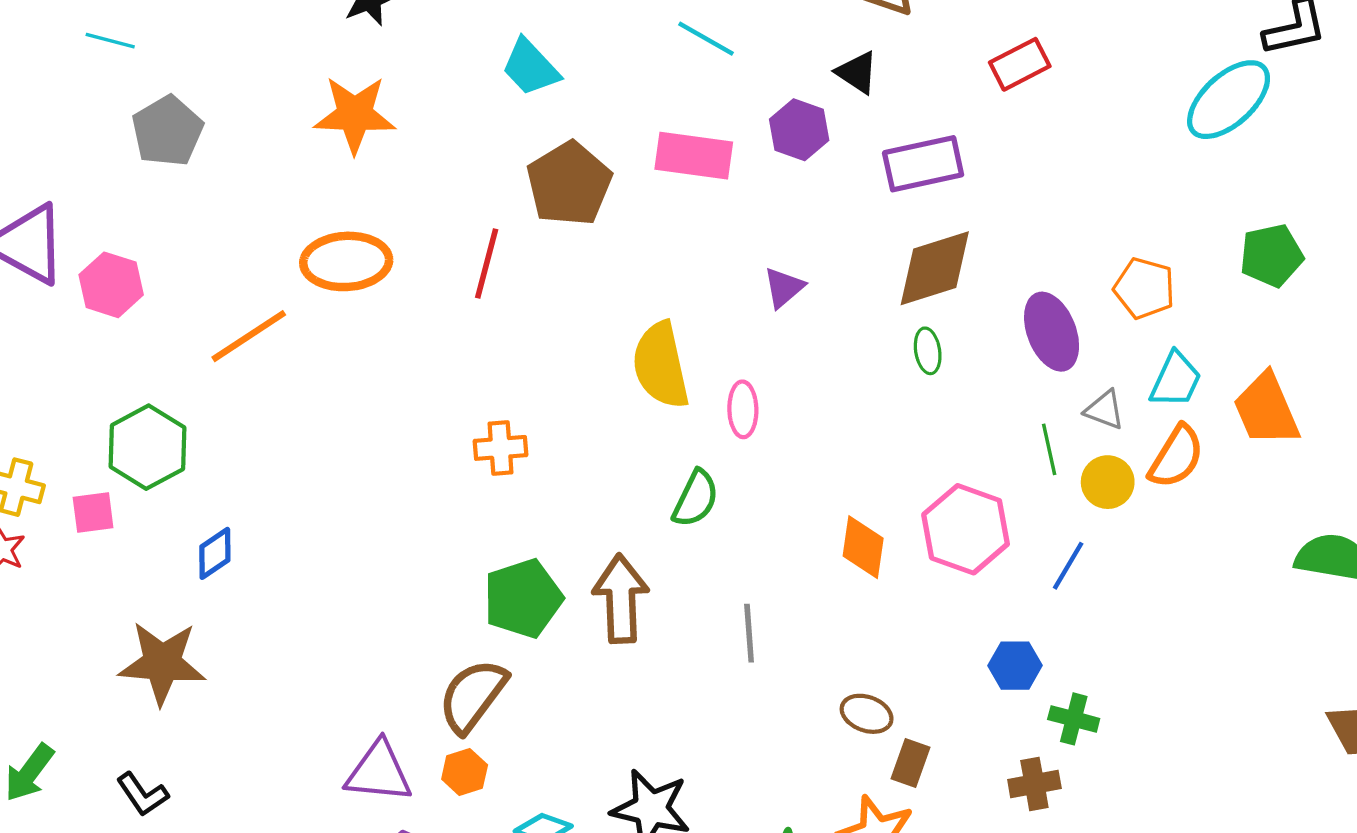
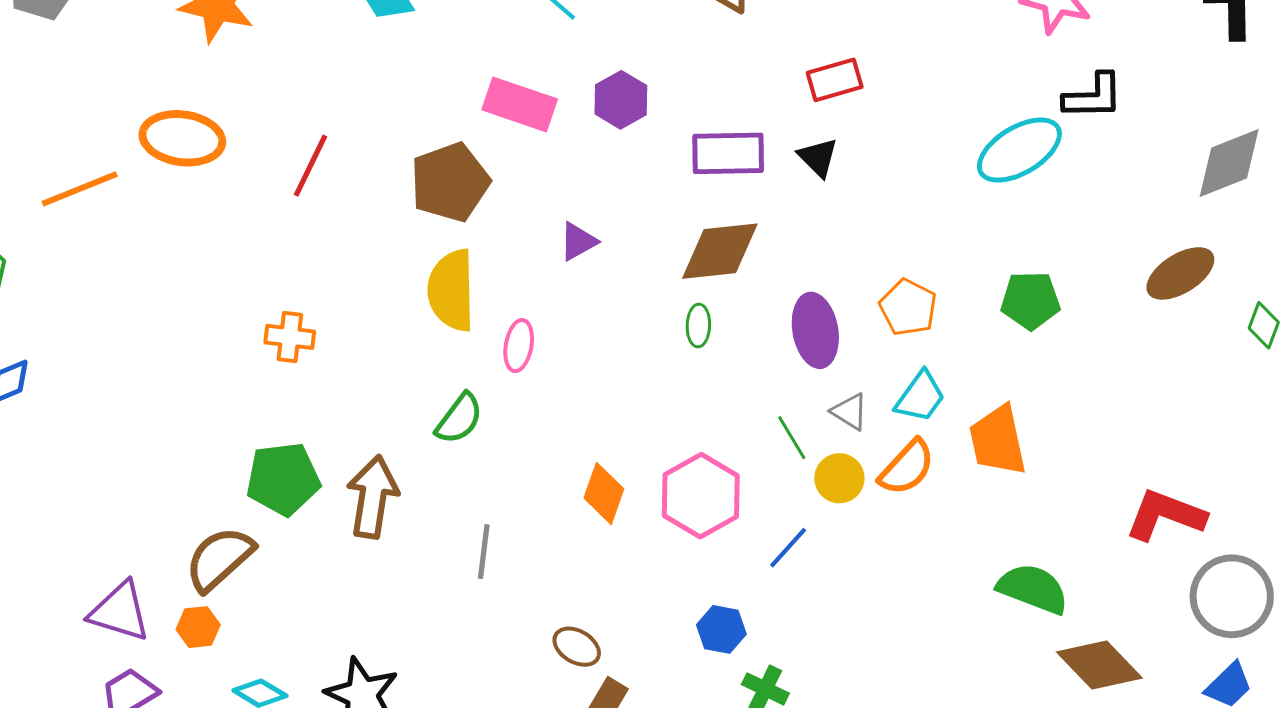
black triangle: (857, 72) -> (818, 157), moved
brown pentagon: (569, 184) -> (450, 182), moved
green line: (1049, 449) -> (792, 438), turned -30

